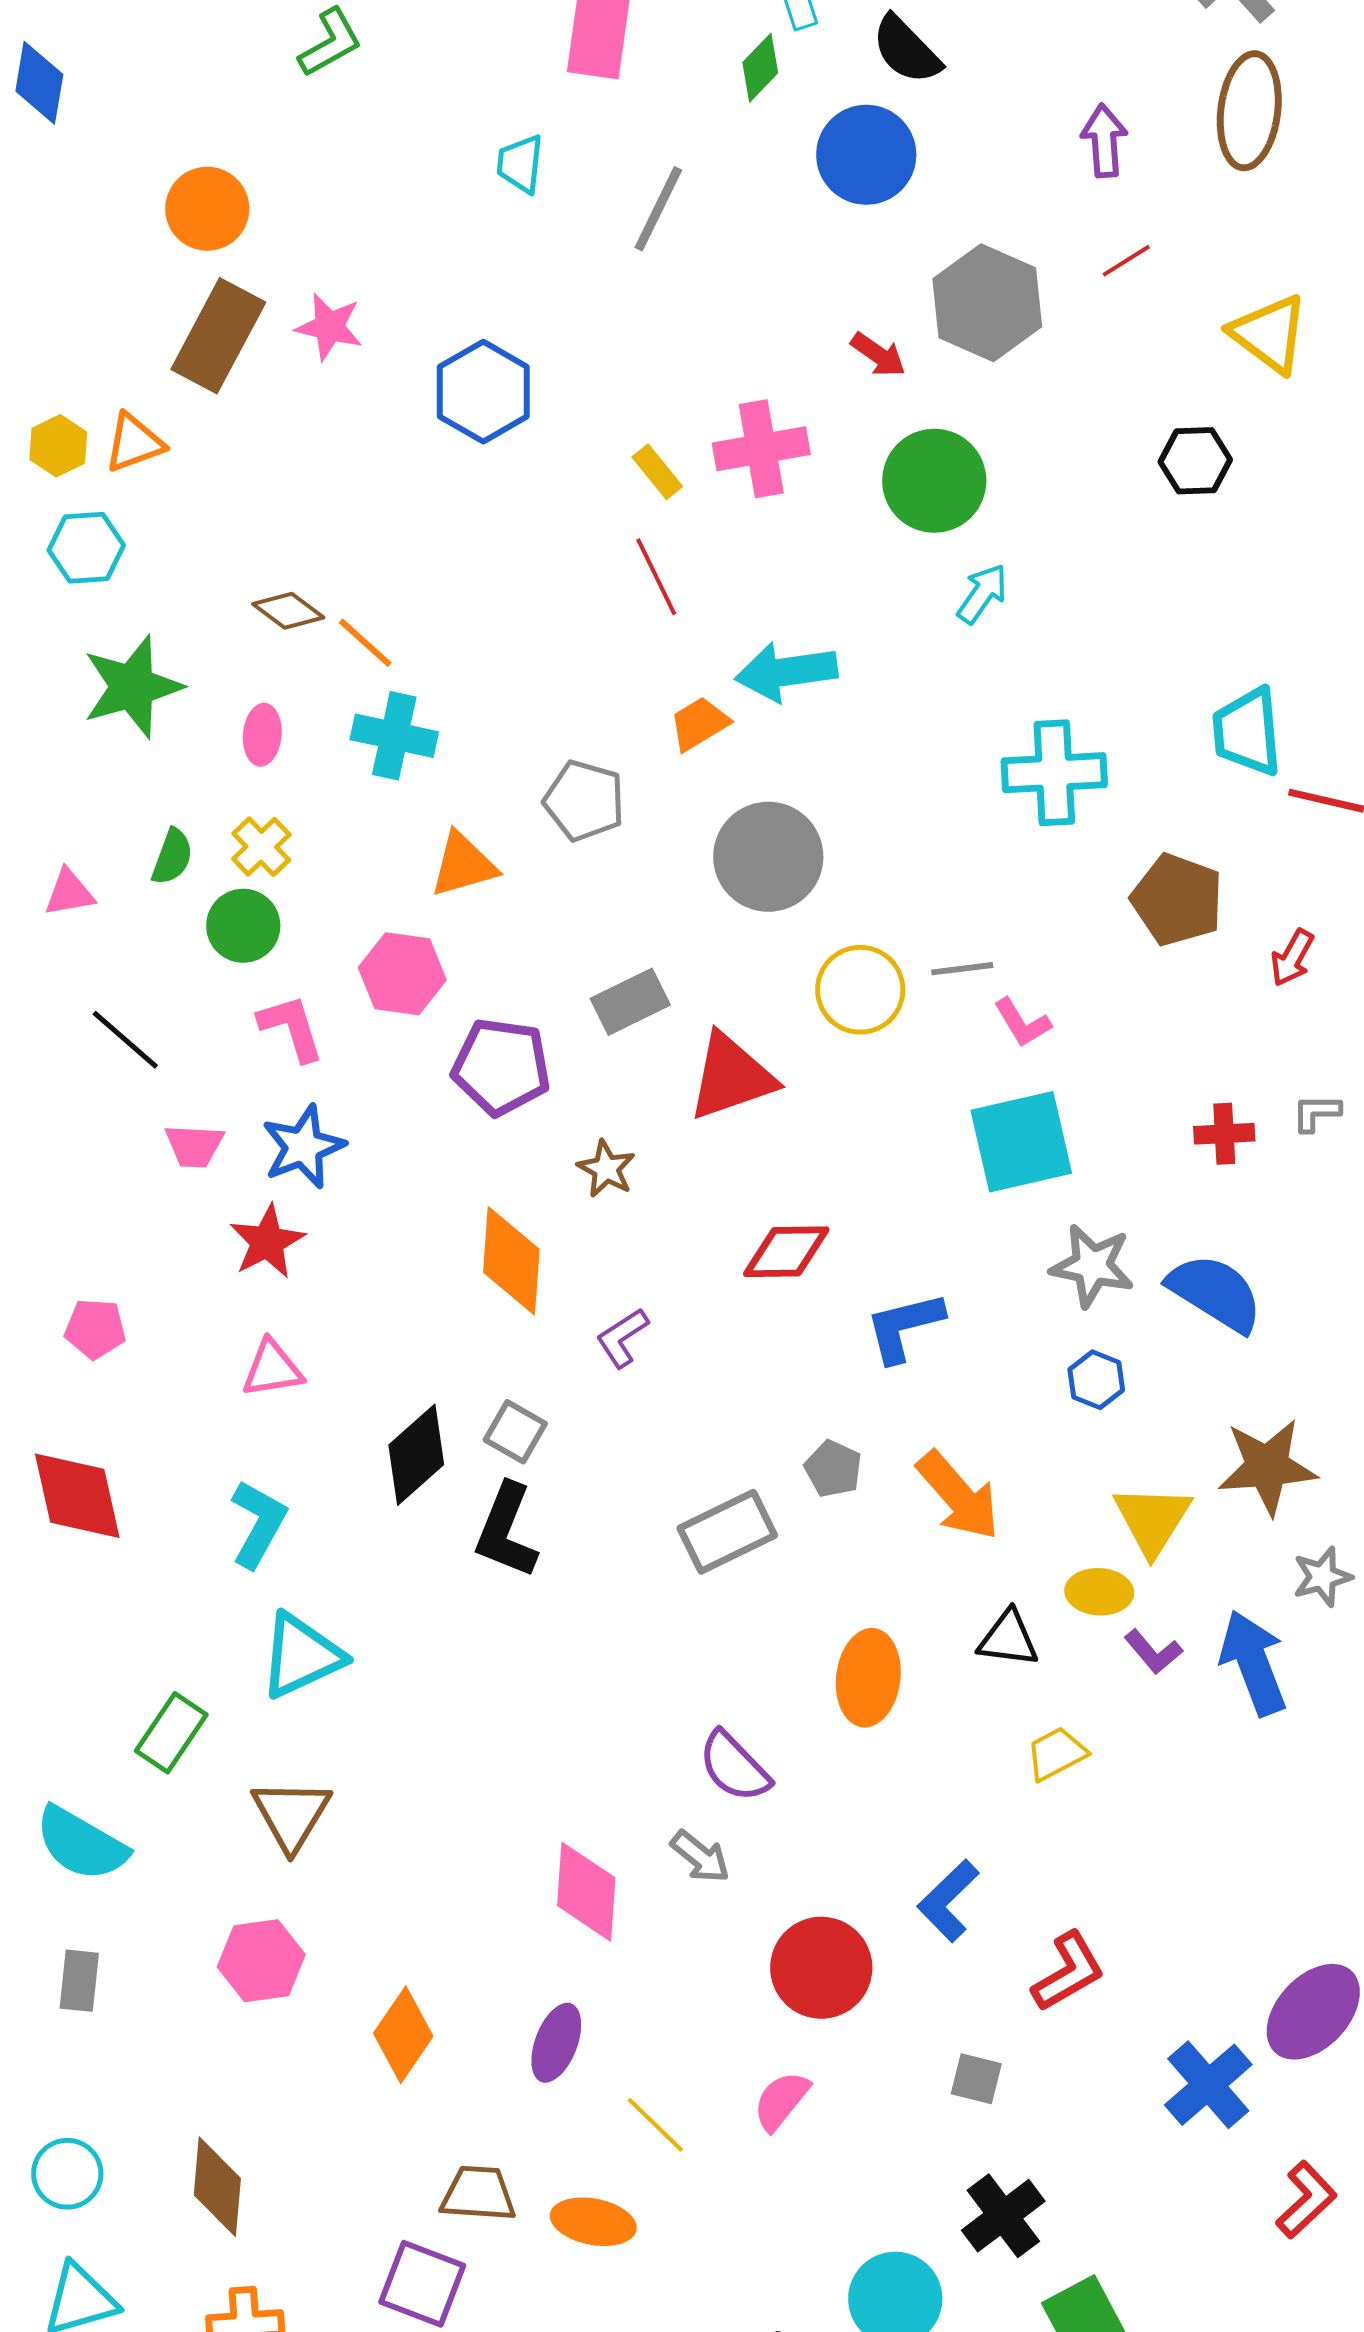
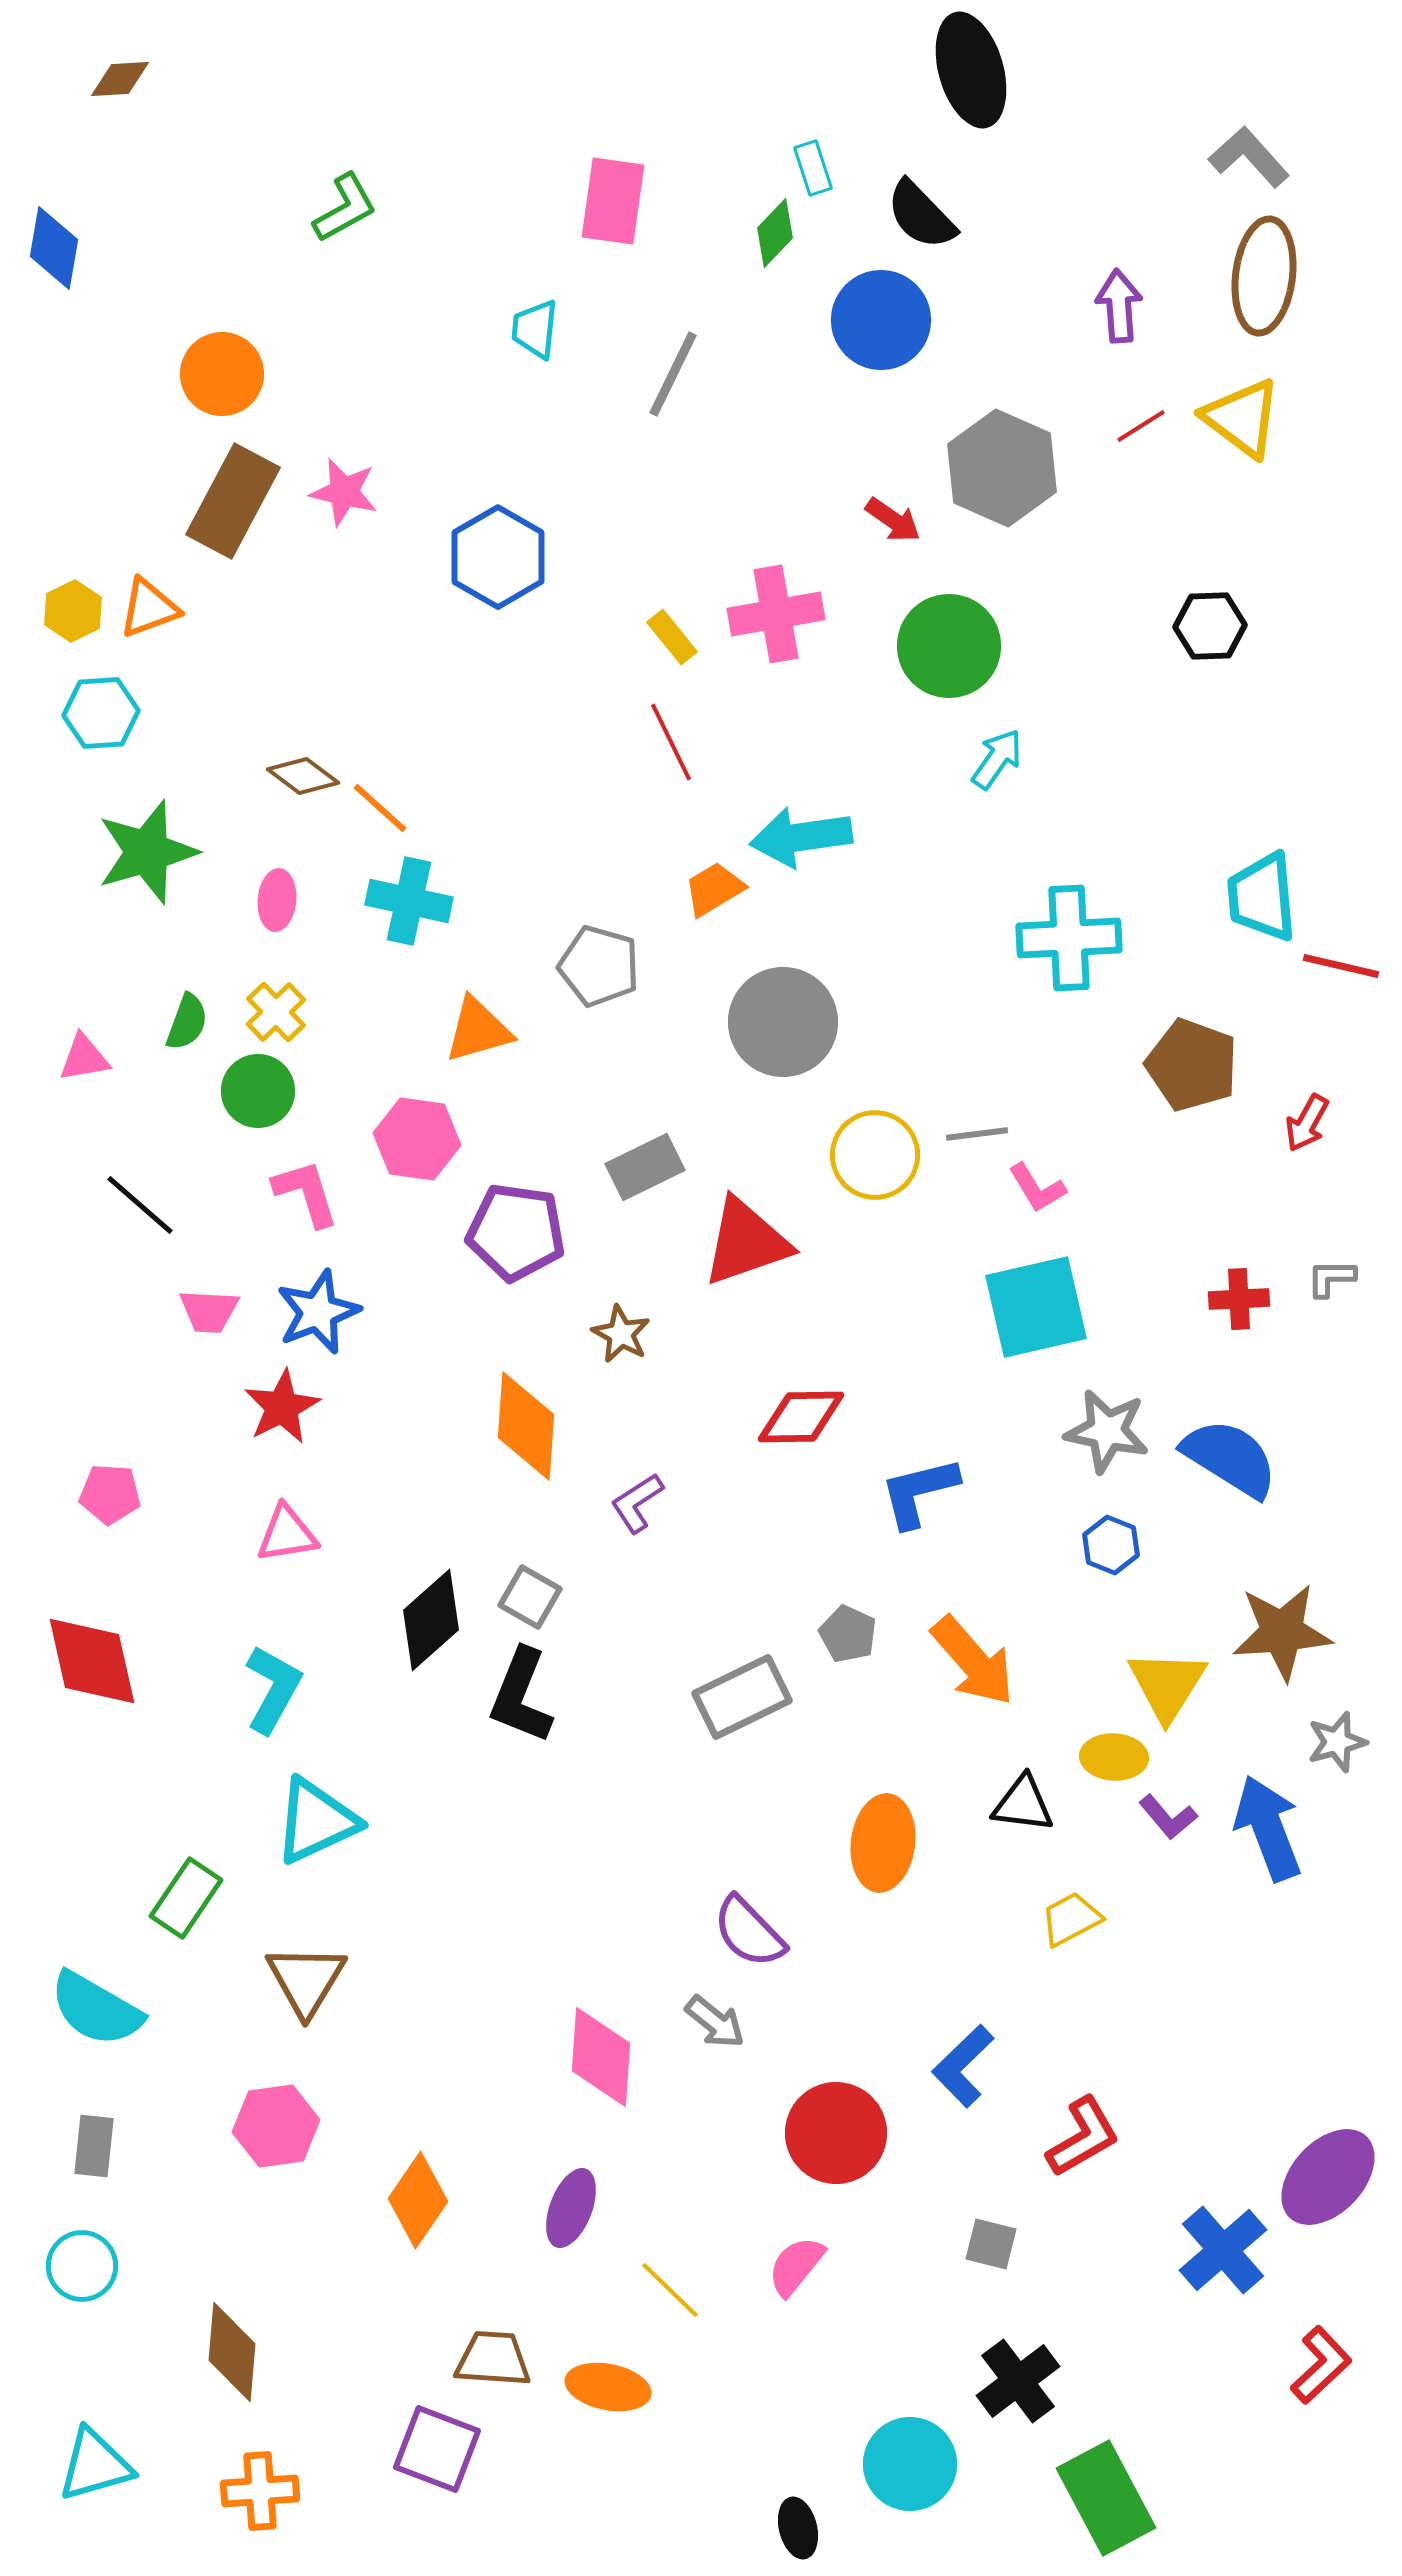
yellow triangle: (1269, 334) -> (1242, 418), moved
cyan circle: (67, 2174) -> (82, 2266), moved

